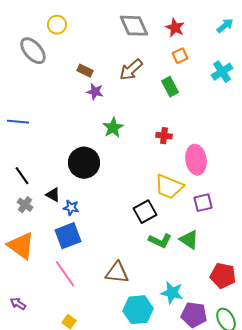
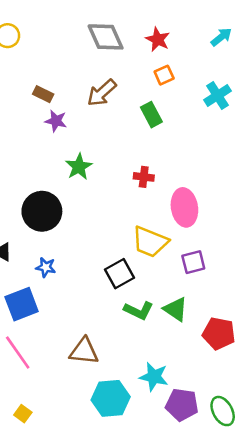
blue star: (71, 208) -> (46, 267), moved
red pentagon: (223, 276) -> (219, 333), moved

